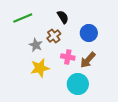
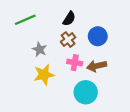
black semicircle: (63, 17) -> (69, 19), turned 64
brown cross: (54, 36) -> (68, 40), moved
brown arrow: (88, 60) -> (97, 66), turned 36

